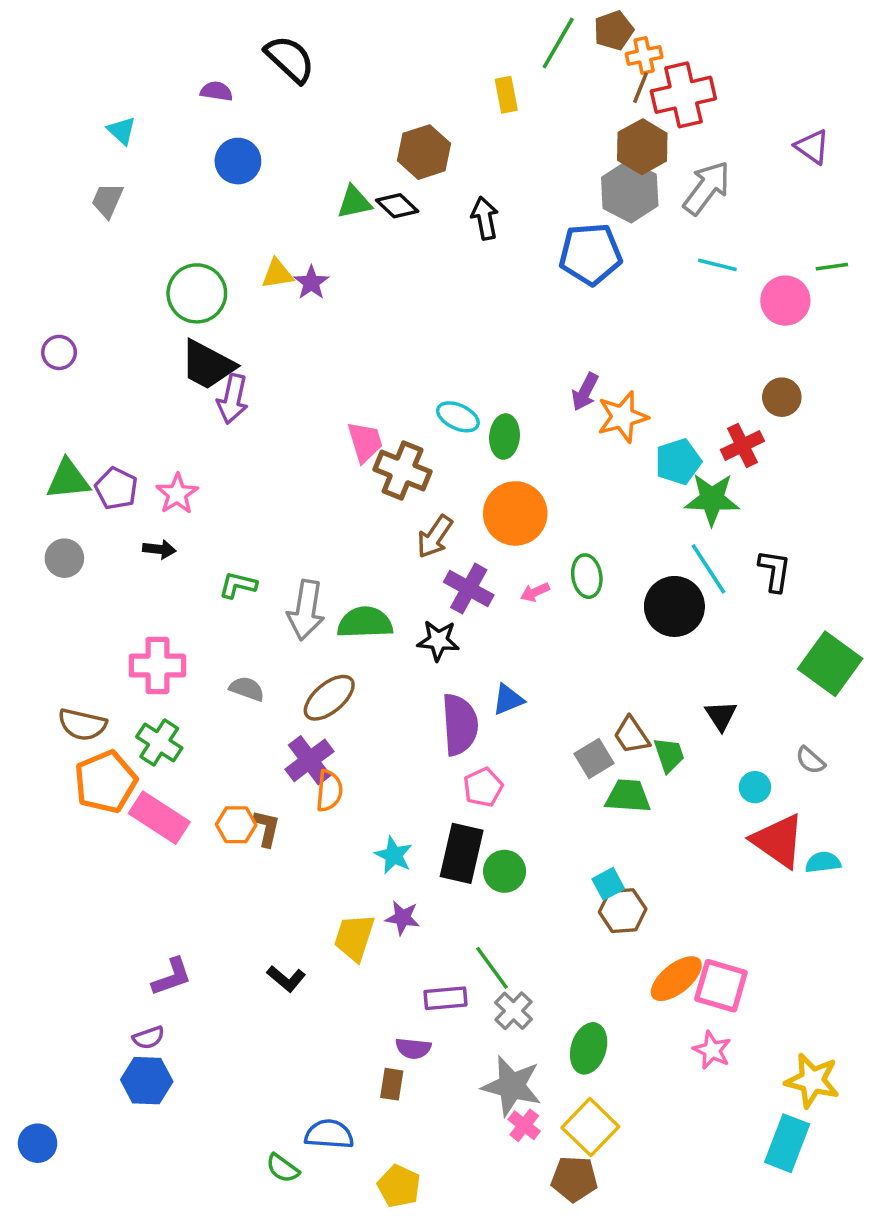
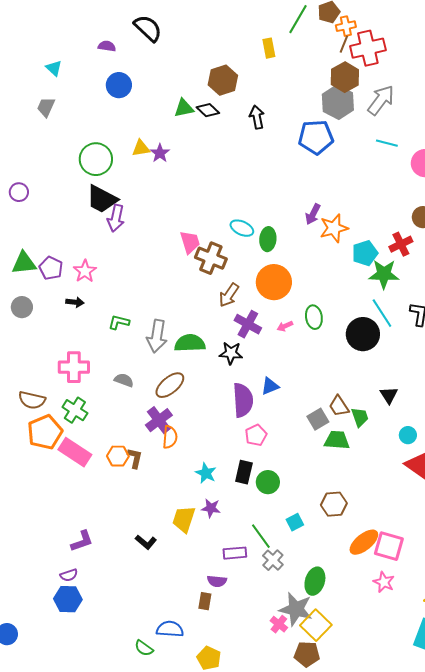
black rectangle: (462, 853) -> (244, 472), size x0.7
cyan square: (608, 884) -> (295, 522), moved
gray star: (512, 1086) -> (296, 609), moved

